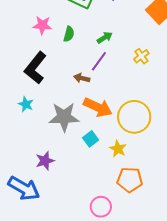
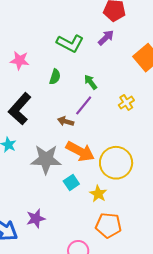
pink star: (42, 25) -> (20, 60), moved
green arrow: (105, 38) -> (91, 82), turned -98
purple star: (45, 161) -> (36, 218), moved

